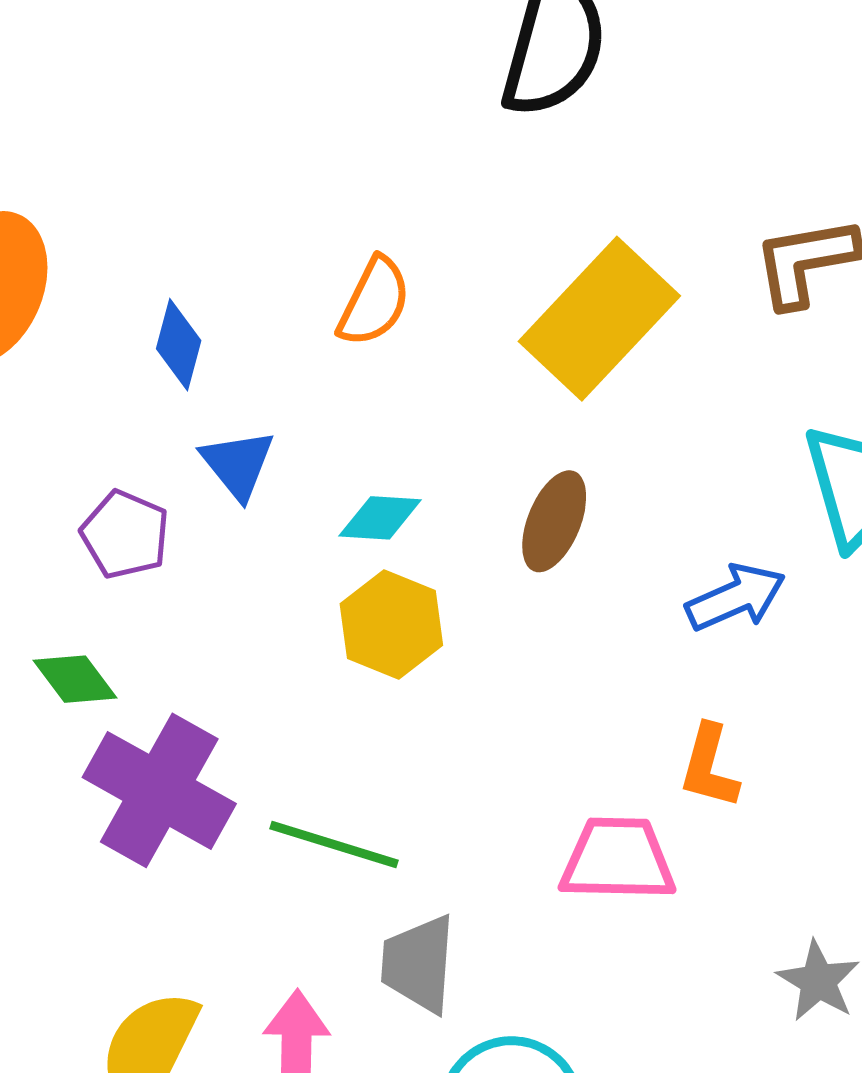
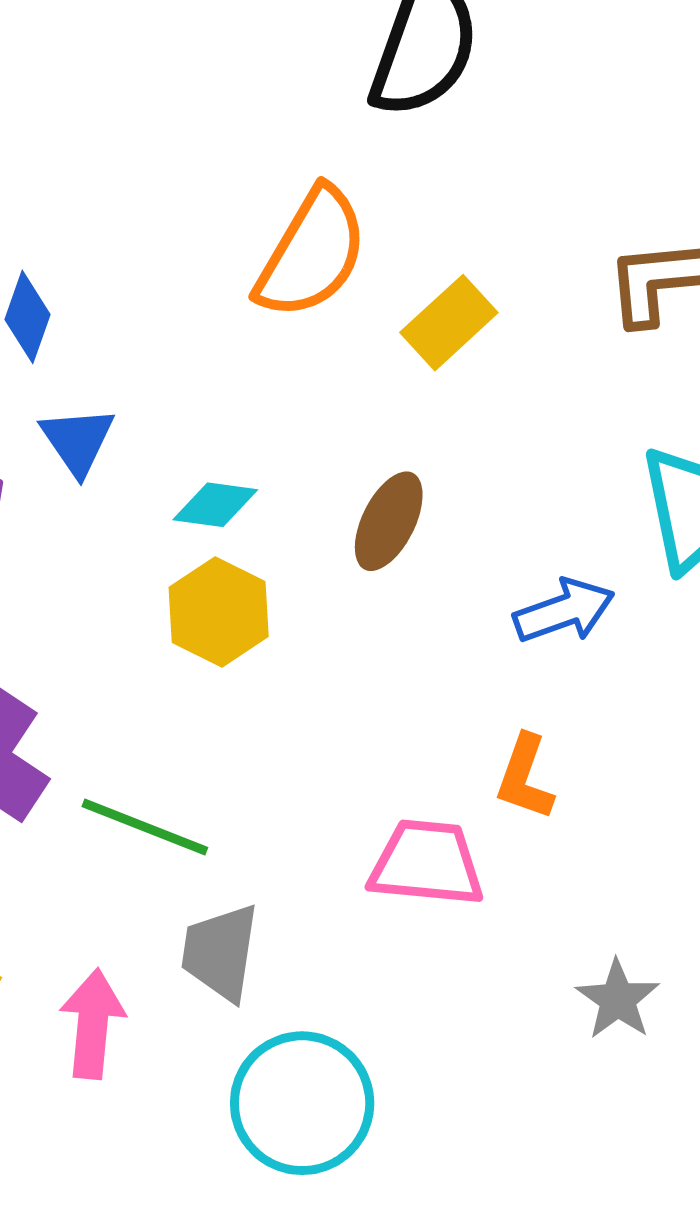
orange semicircle: (374, 302) -> (312, 253), moved, size x1.5
yellow rectangle: (599, 319) -> (449, 323), size x0.6

